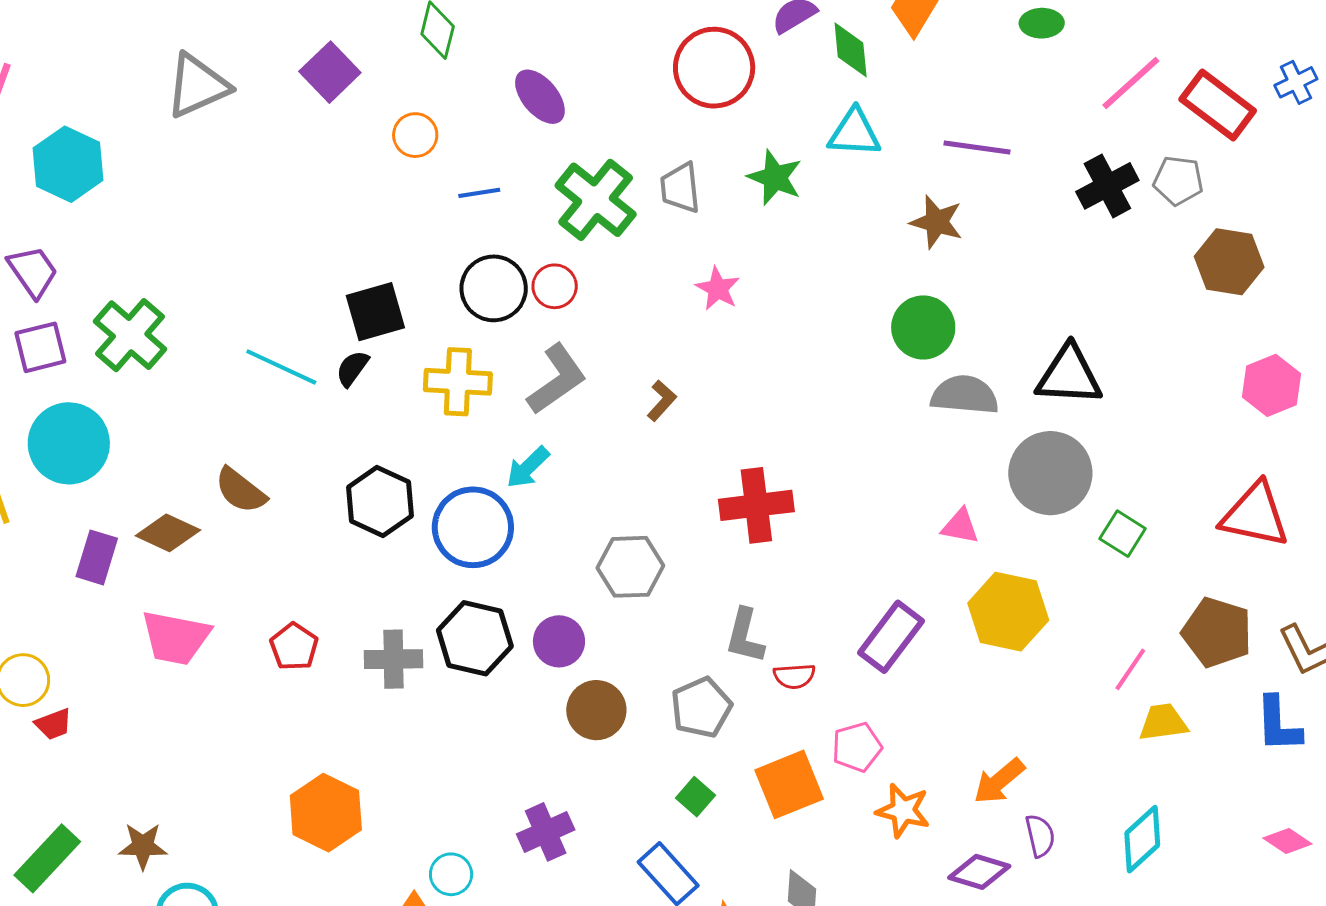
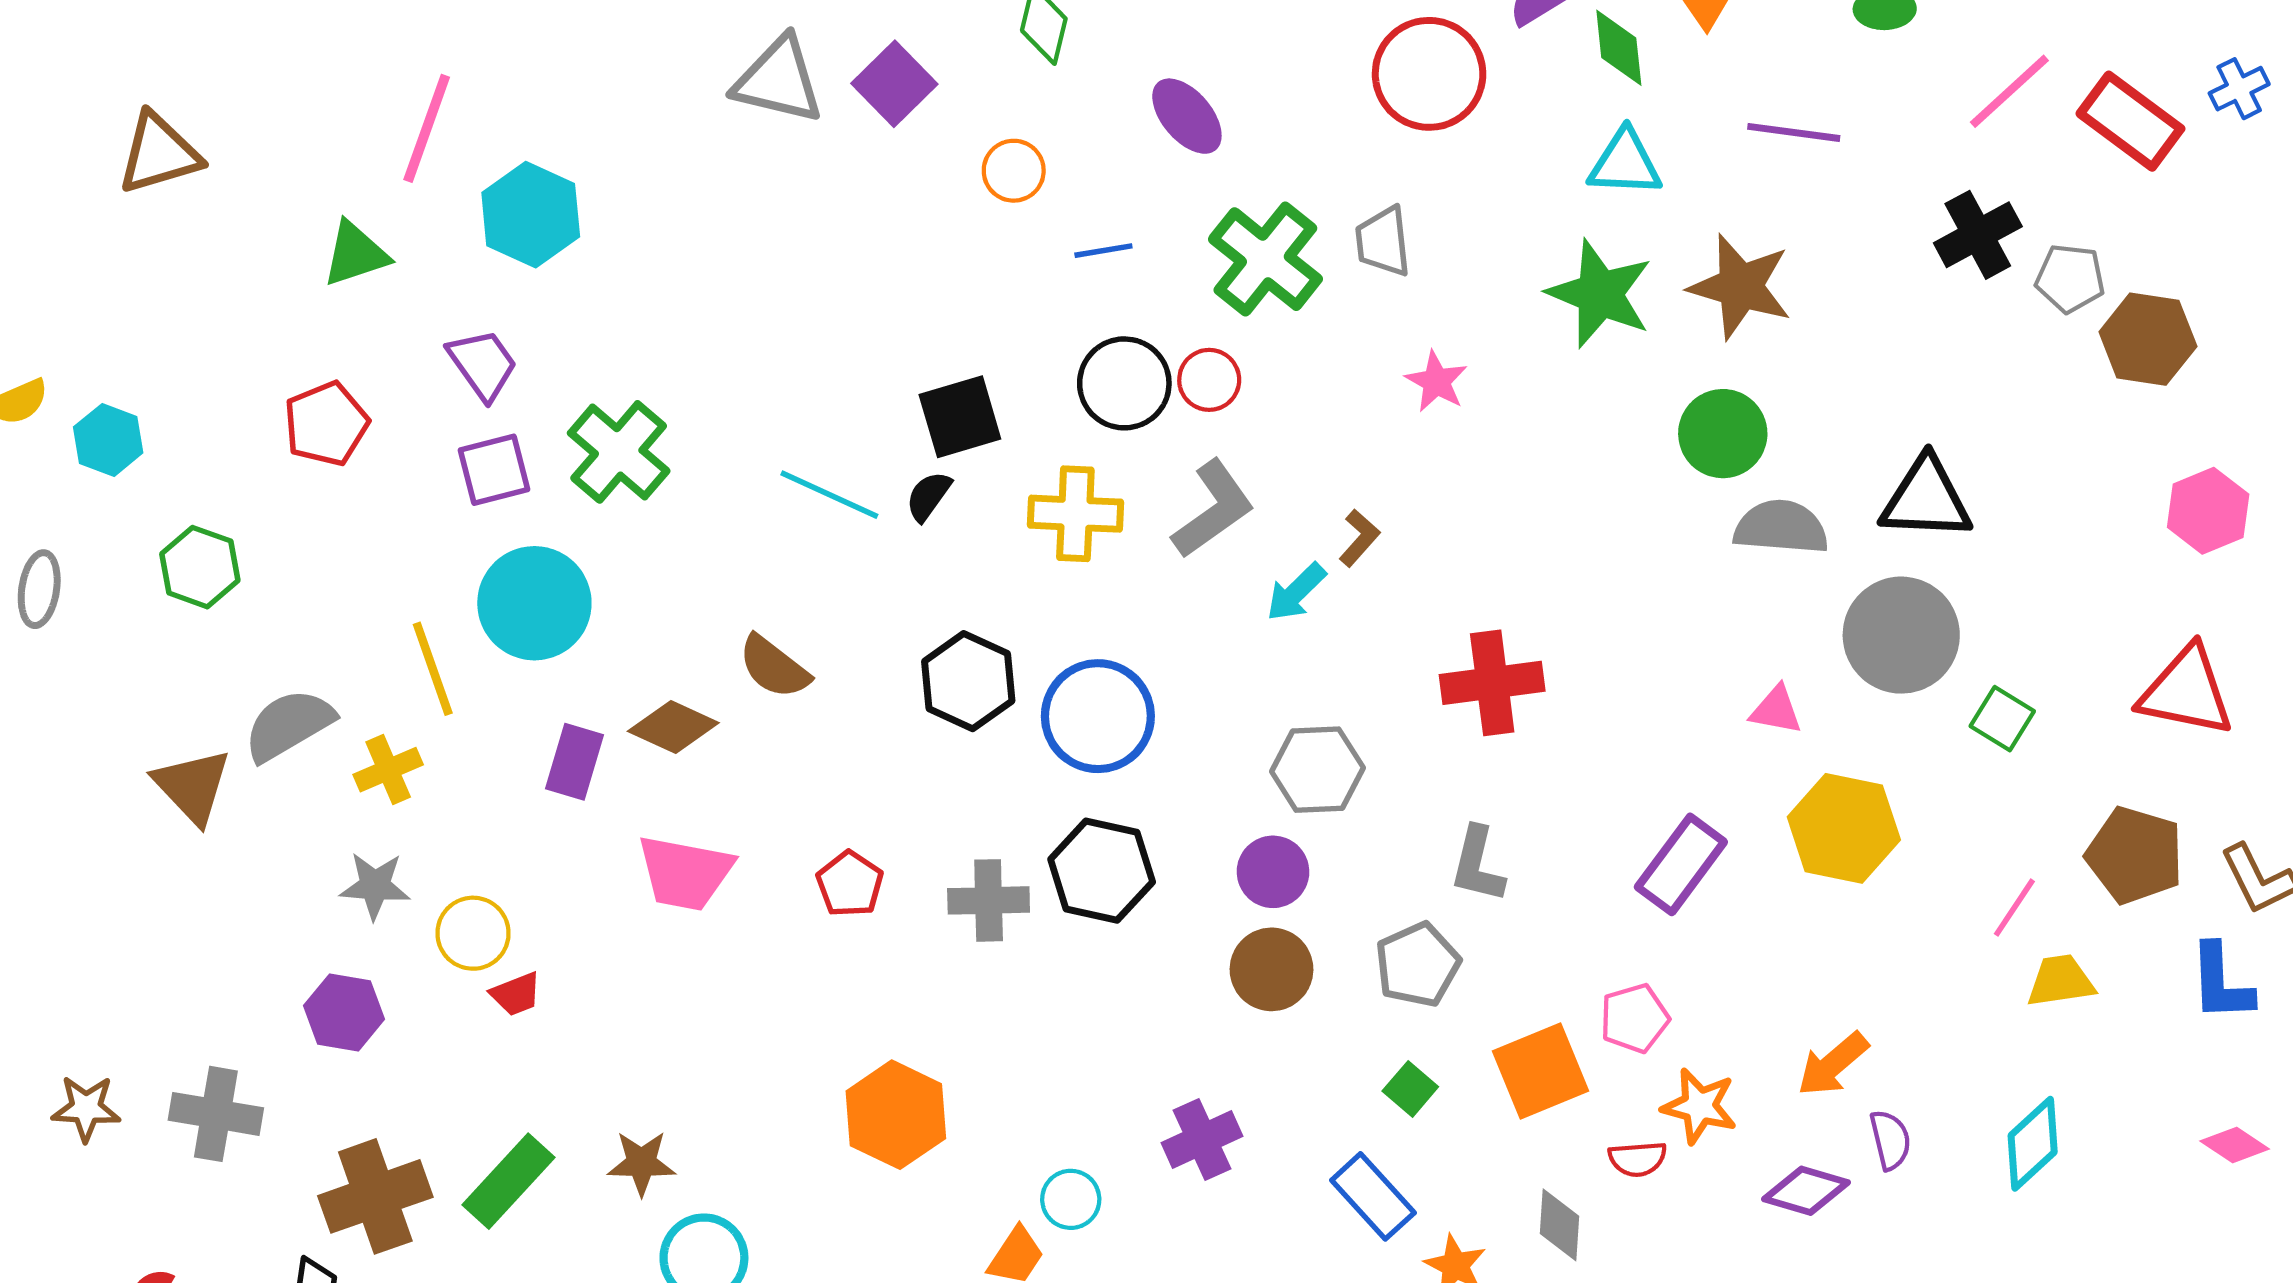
gray triangle: (197, 86) -> (779, 80), moved, turned 38
purple line: (977, 147) -> (1794, 132), moved
green star: (775, 178) -> (1600, 294), moved, size x1.4
gray pentagon: (1178, 180) -> (2070, 278), moved
brown star: (937, 222) -> (1740, 287), size x1.4
cyan arrow: (528, 467) -> (1296, 592), moved
purple circle: (559, 641) -> (1273, 872), moved
red semicircle: (794, 676) -> (1638, 1159), moved

